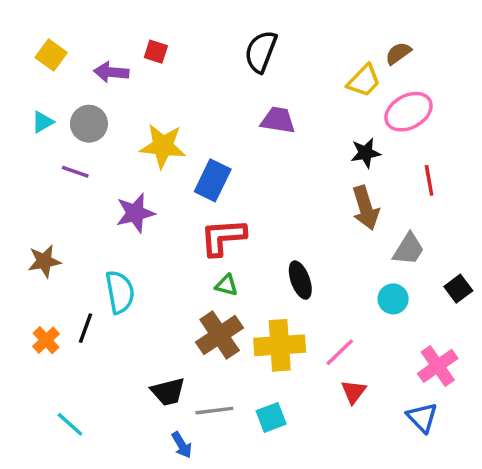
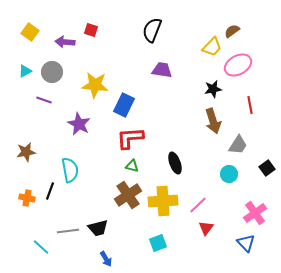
purple star: (135, 213) -> (79, 124), turned -30
orange cross: (46, 340) -> (27, 198), turned -35
gray line: (214, 411) -> (68, 231), moved

